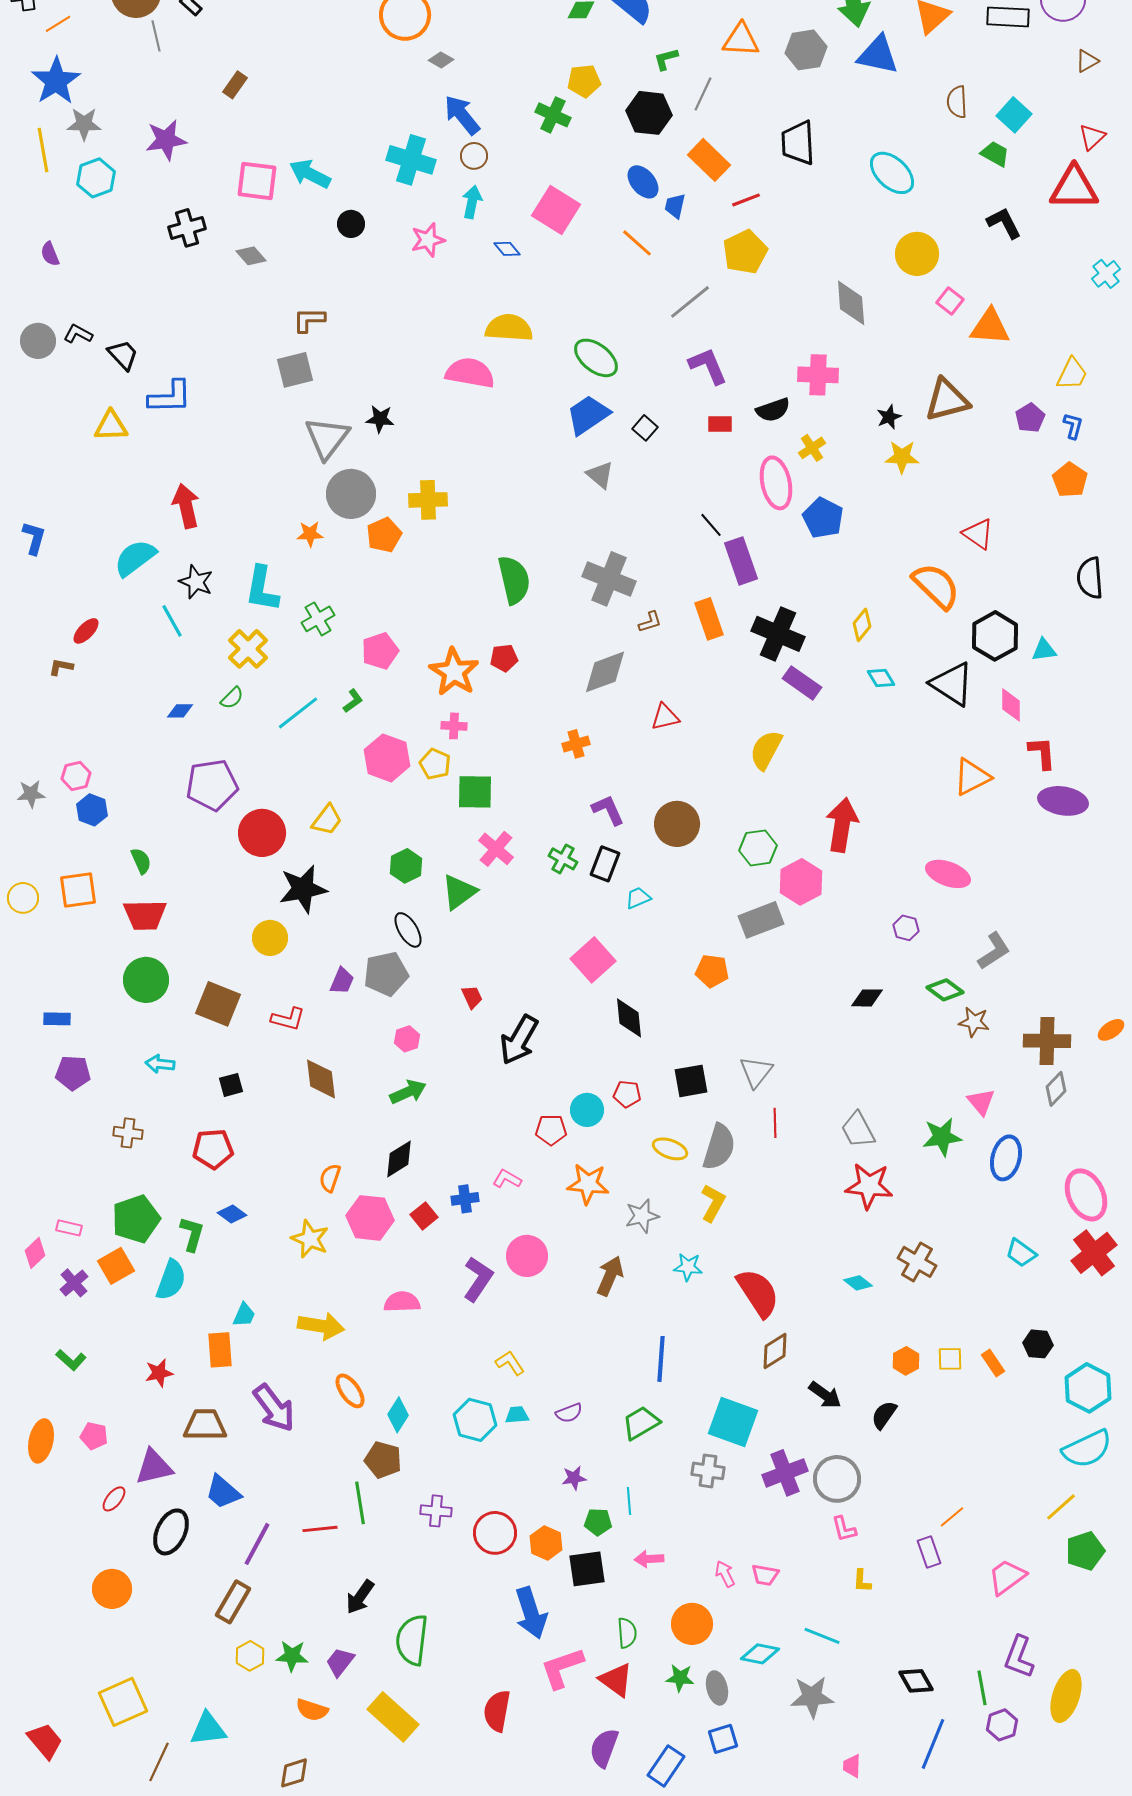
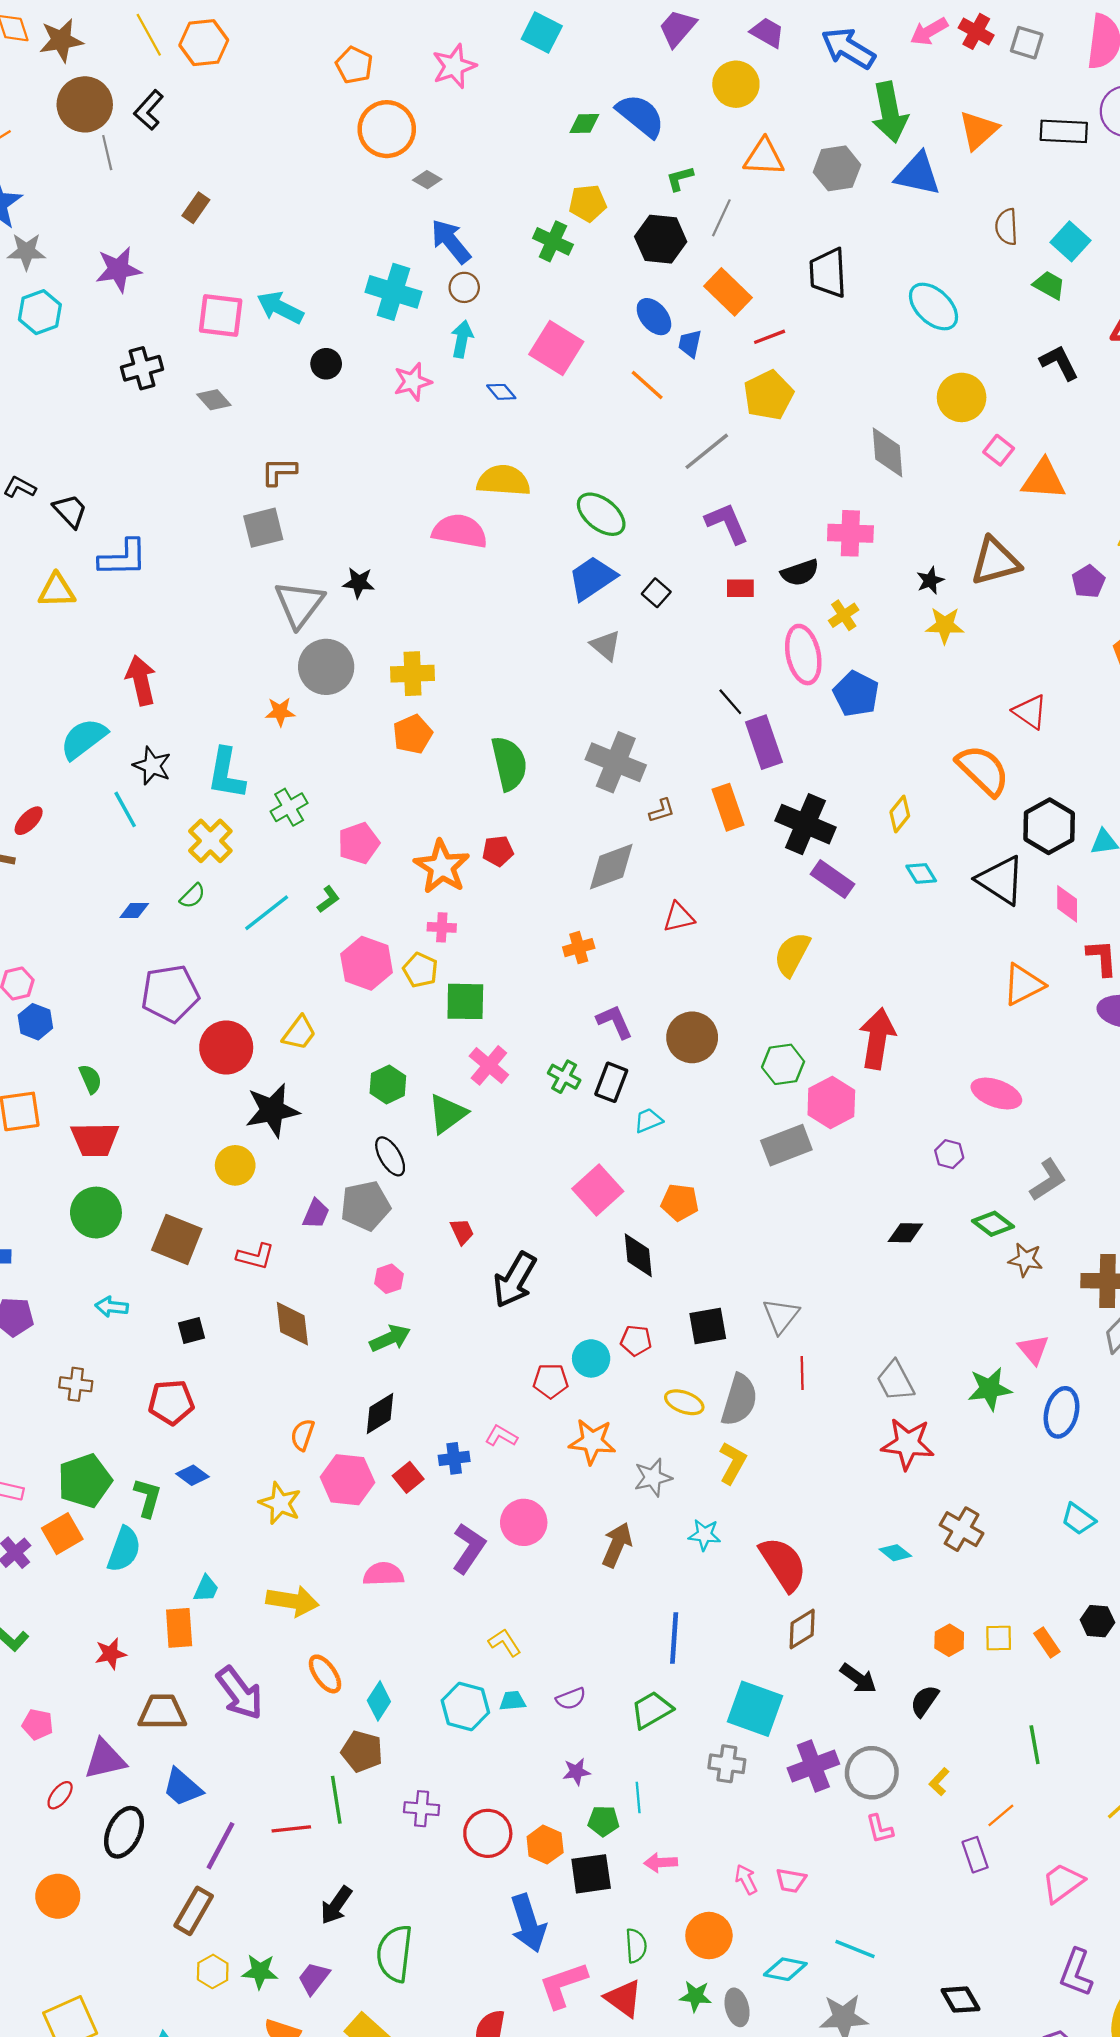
orange pentagon: (384, 535) -> (413, 734), moved
orange pentagon: (712, 971) -> (680, 1202), moved
yellow L-shape: (862, 1581) -> (939, 1782), moved, turned 40
green line: (982, 1688) -> (1035, 1745), moved

